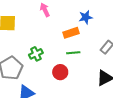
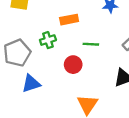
orange rectangle: (71, 33) -> (69, 20), moved

